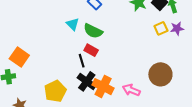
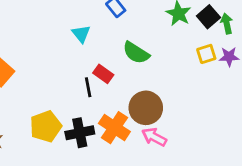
green semicircle: (93, 31) -> (136, 53), moved
brown circle: (160, 74) -> (146, 108), moved
black cross: (87, 81) -> (80, 133), moved, turned 36

